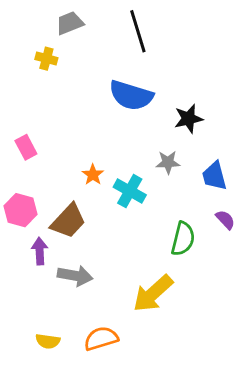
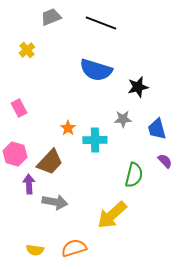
black line: (138, 31) -> (101, 23), turned -52
yellow cross: (46, 59) -> (27, 50), moved, turned 35
cyan cross: (130, 191) -> (95, 140), turned -30

